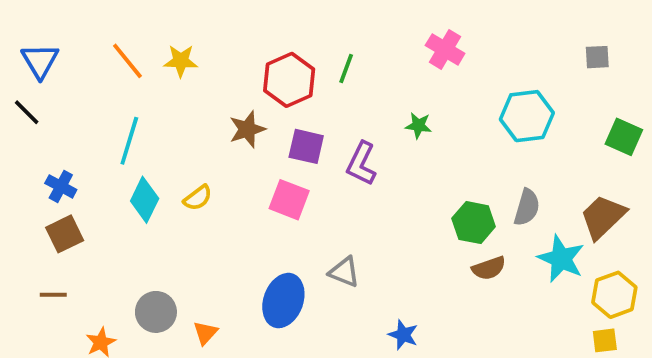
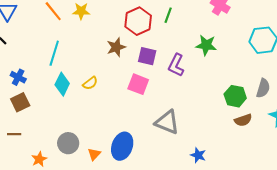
green star: (418, 126) -> (206, 45), size x1.5
gray triangle: (344, 272) -> (167, 122), size x1.5
blue ellipse: (283, 301) -> (122, 146), moved

